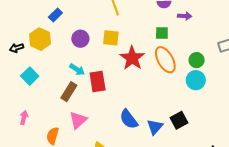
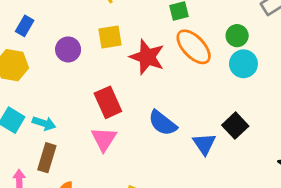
cyan arrow: (77, 70) -> (44, 123), moved
brown rectangle: (69, 92) -> (47, 158), moved
blue semicircle: (129, 119) -> (163, 123), moved
pink triangle: (78, 120) -> (104, 139), moved

